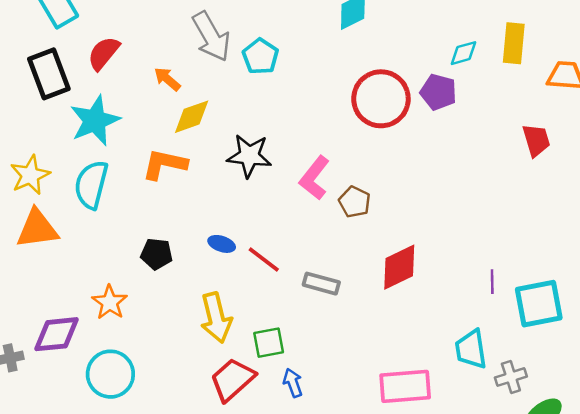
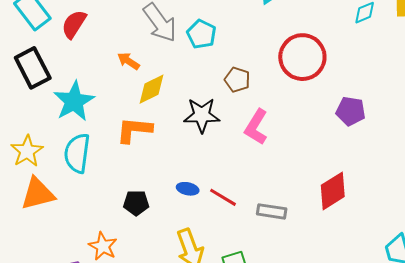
red semicircle: (104, 53) -> (74, 24), moved
purple pentagon: (438, 92) -> (351, 111), moved
brown pentagon: (355, 202) -> (237, 80), moved

